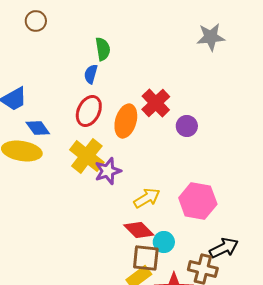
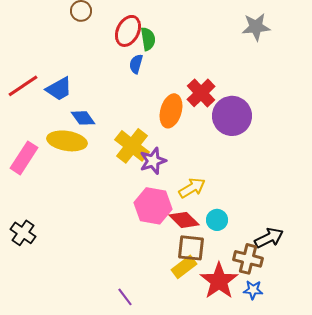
red ellipse: (89, 111) -> (128, 31), moved
purple circle: (187, 126) -> (232, 116), size x1.8
pink hexagon: (198, 201) -> (153, 206), moved
cyan circle: (164, 242) -> (217, 220), moved

